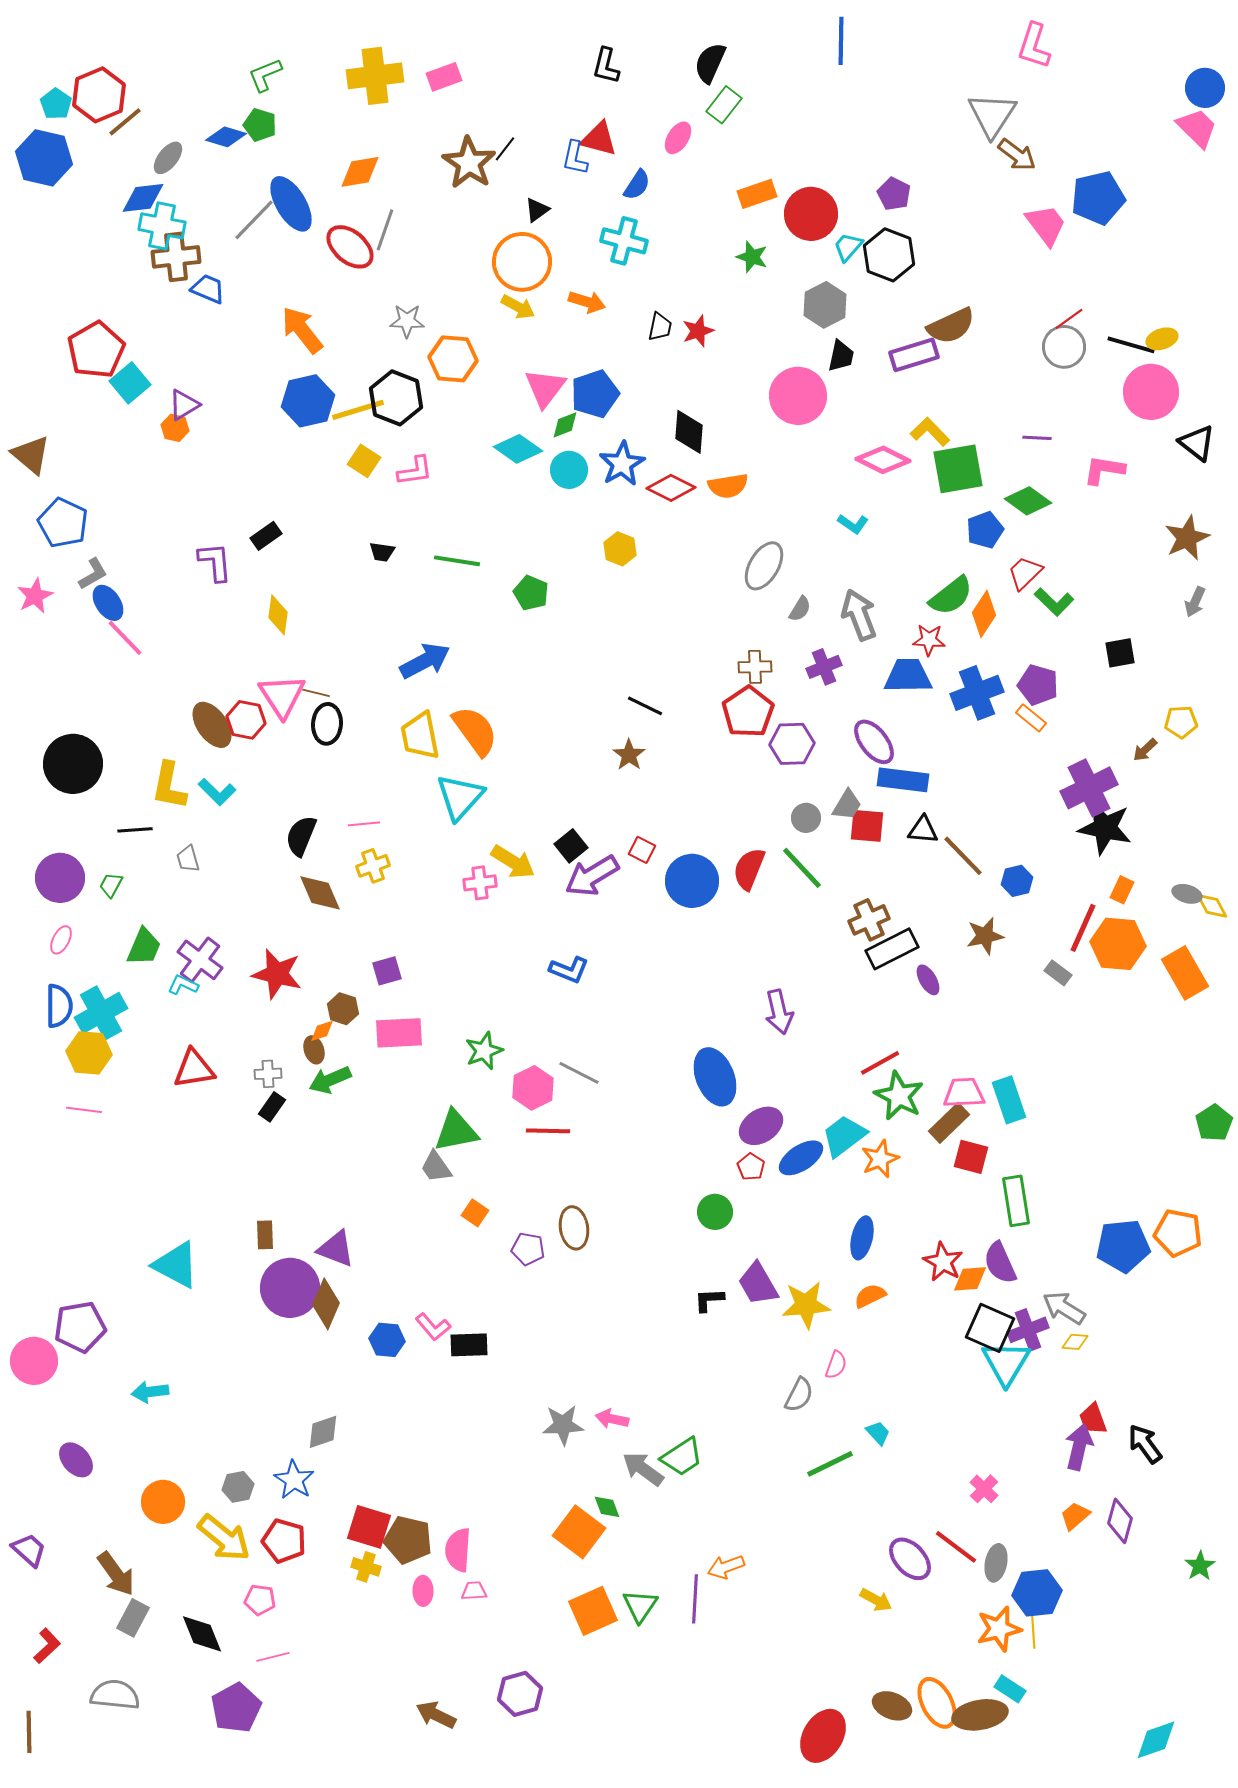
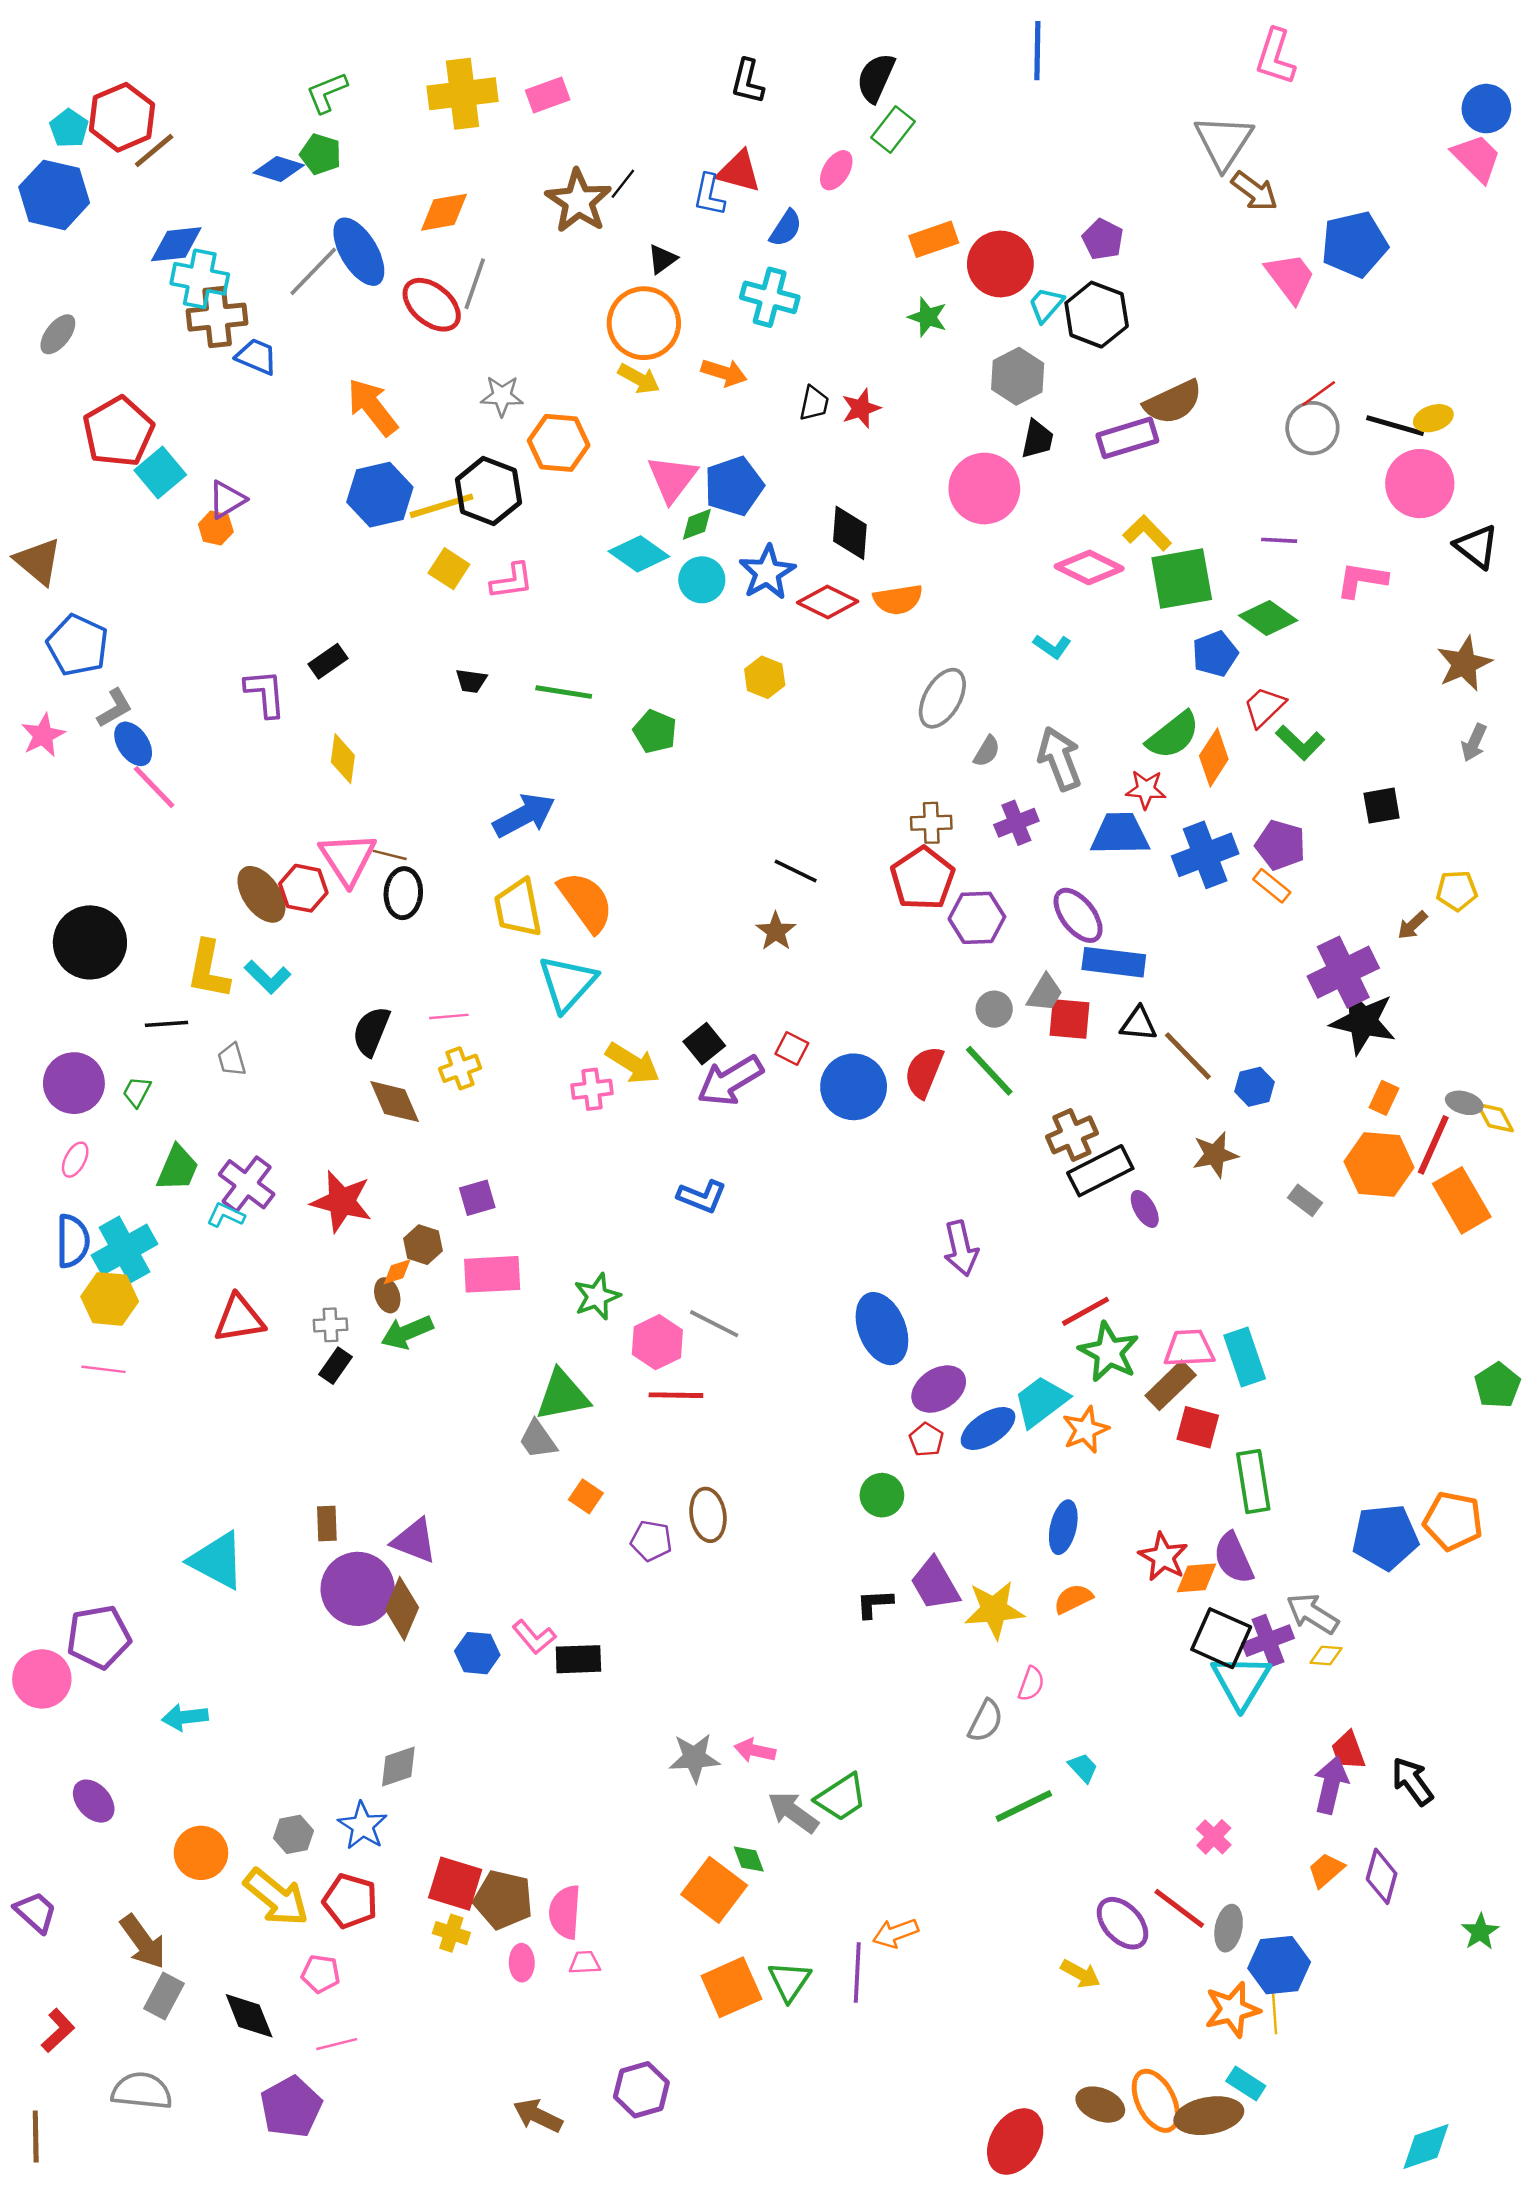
gray ellipse: (168, 158) -> (58, 334), moved
red line: (1083, 928) -> (1433, 1145), moved

